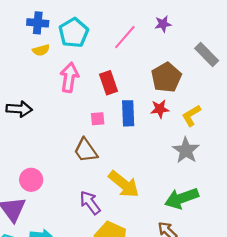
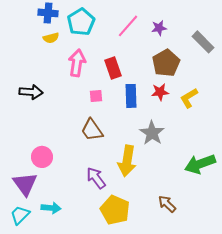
purple star: (163, 24) -> (159, 28), moved
pink square: (98, 119) -> (96, 96), moved
gray star: (186, 150) -> (152, 133), moved
yellow arrow: (124, 184) -> (127, 161), turned 60
green arrow: (182, 198) -> (200, 164), moved

